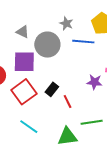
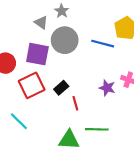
gray star: (66, 23) -> (62, 11), moved
cyan line: (29, 127) -> (19, 121), moved

